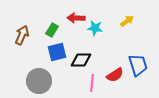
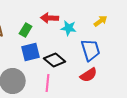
black diamond: (81, 60) -> (55, 60), turned 40
blue trapezoid: (138, 65) -> (91, 50), moved
pink line: (92, 83) -> (48, 83), moved

